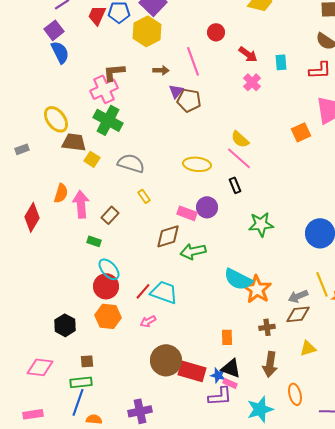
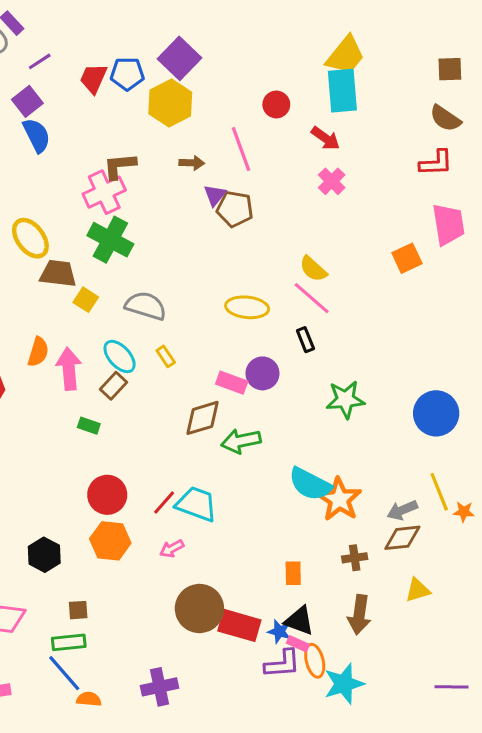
cyan rectangle: (281, 62) -> (342, 91), moved, size x1.8
cyan ellipse: (109, 269) -> (120, 356), moved
orange ellipse: (295, 394) -> (315, 661), moved
blue line: (78, 402) -> (64, 673), turned -60

